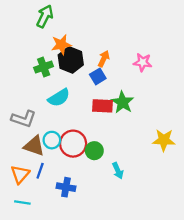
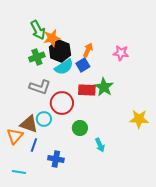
green arrow: (45, 16) -> (38, 30), moved, turned 126
cyan semicircle: (59, 98) -> (64, 67), moved
gray L-shape: (24, 119) -> (40, 87), moved
red circle: (73, 144) -> (62, 103), moved
orange triangle: (20, 174) -> (15, 136), moved

